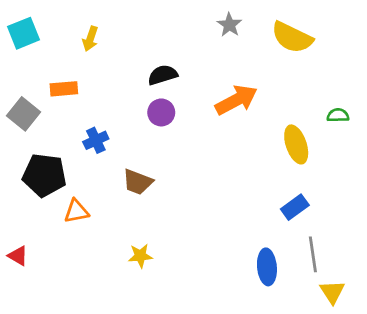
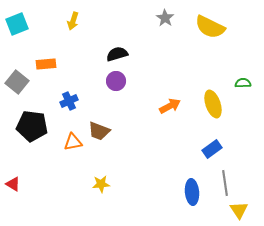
yellow arrow: (90, 39) -> (73, 21), moved
orange arrow: (236, 100) -> (170, 106), moved, size x0.7
orange triangle: (76, 211) -> (73, 142), moved

